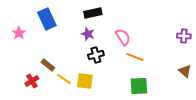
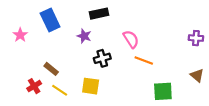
purple star: (88, 34) -> (84, 36), moved
yellow line: (64, 79) -> (60, 90), moved
green square: (139, 86) -> (163, 91), moved

